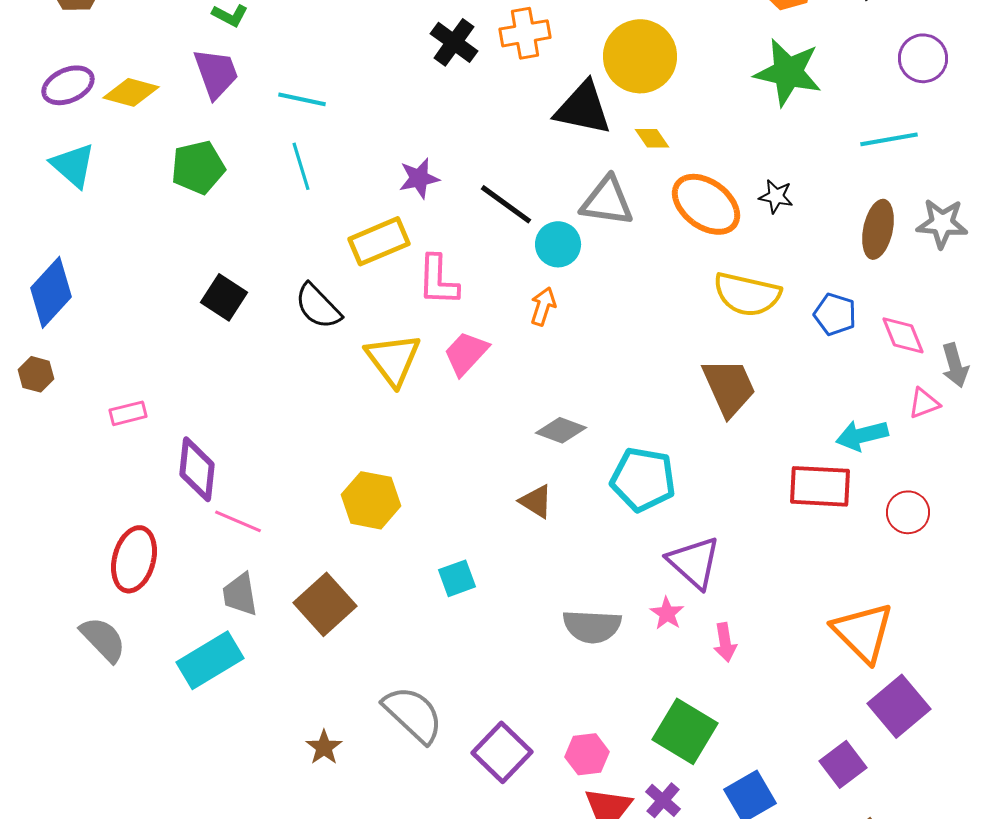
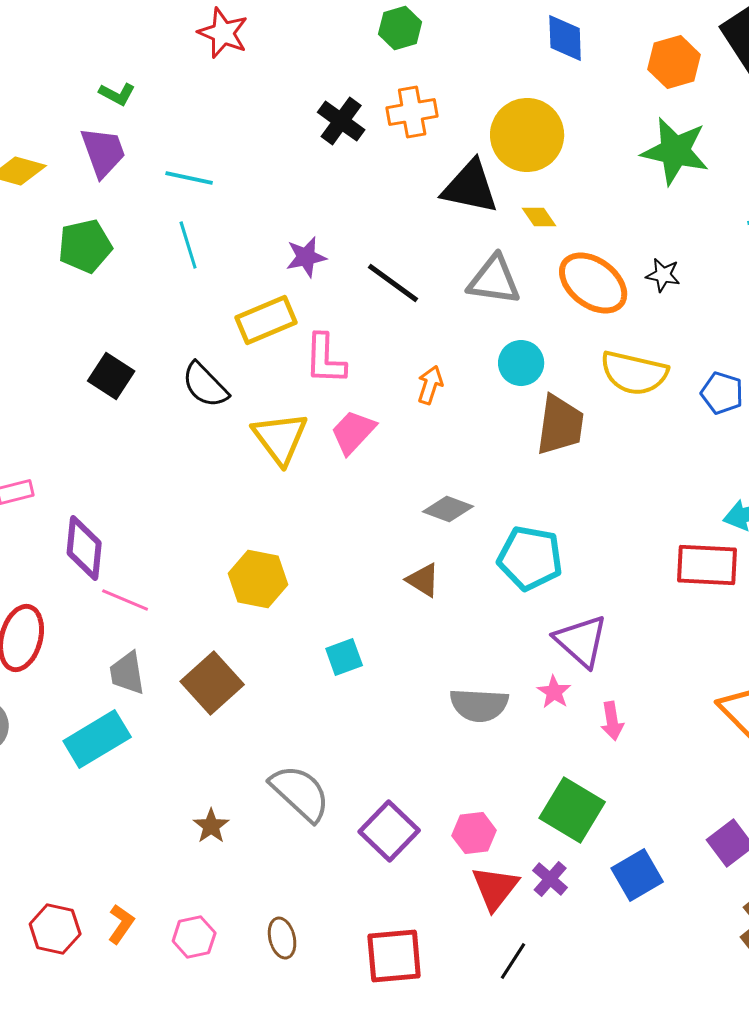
cyan circle: (558, 244) -> (521, 363), moved
brown trapezoid: (729, 387) -> (560, 425), moved, turned 32

